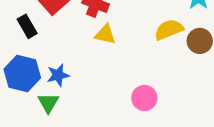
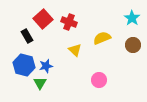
yellow semicircle: (169, 30) -> (102, 38), moved
yellow triangle: (105, 34) -> (75, 50), moved, turned 32

